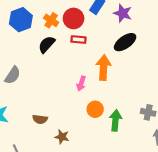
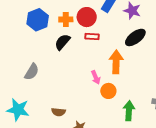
orange cross: (51, 20) -> (66, 19), turned -32
pink arrow: (81, 84) -> (96, 77), turned -40
orange circle: (95, 109) -> (108, 91), moved

